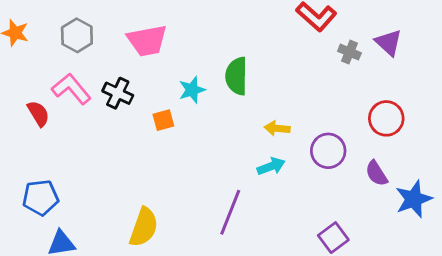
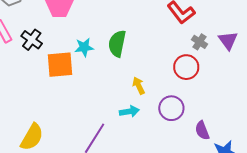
red circle: (386, 118) -> (186, 67), moved
orange square: (163, 120) -> (60, 65), size x1.8
yellow arrow: (277, 128) -> (139, 86), turned 48

